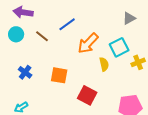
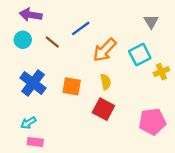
gray triangle: (129, 18) -> (151, 22), turned -32
yellow semicircle: (104, 64) -> (106, 82), moved
blue cross: (25, 72) -> (33, 83), size x1.6

